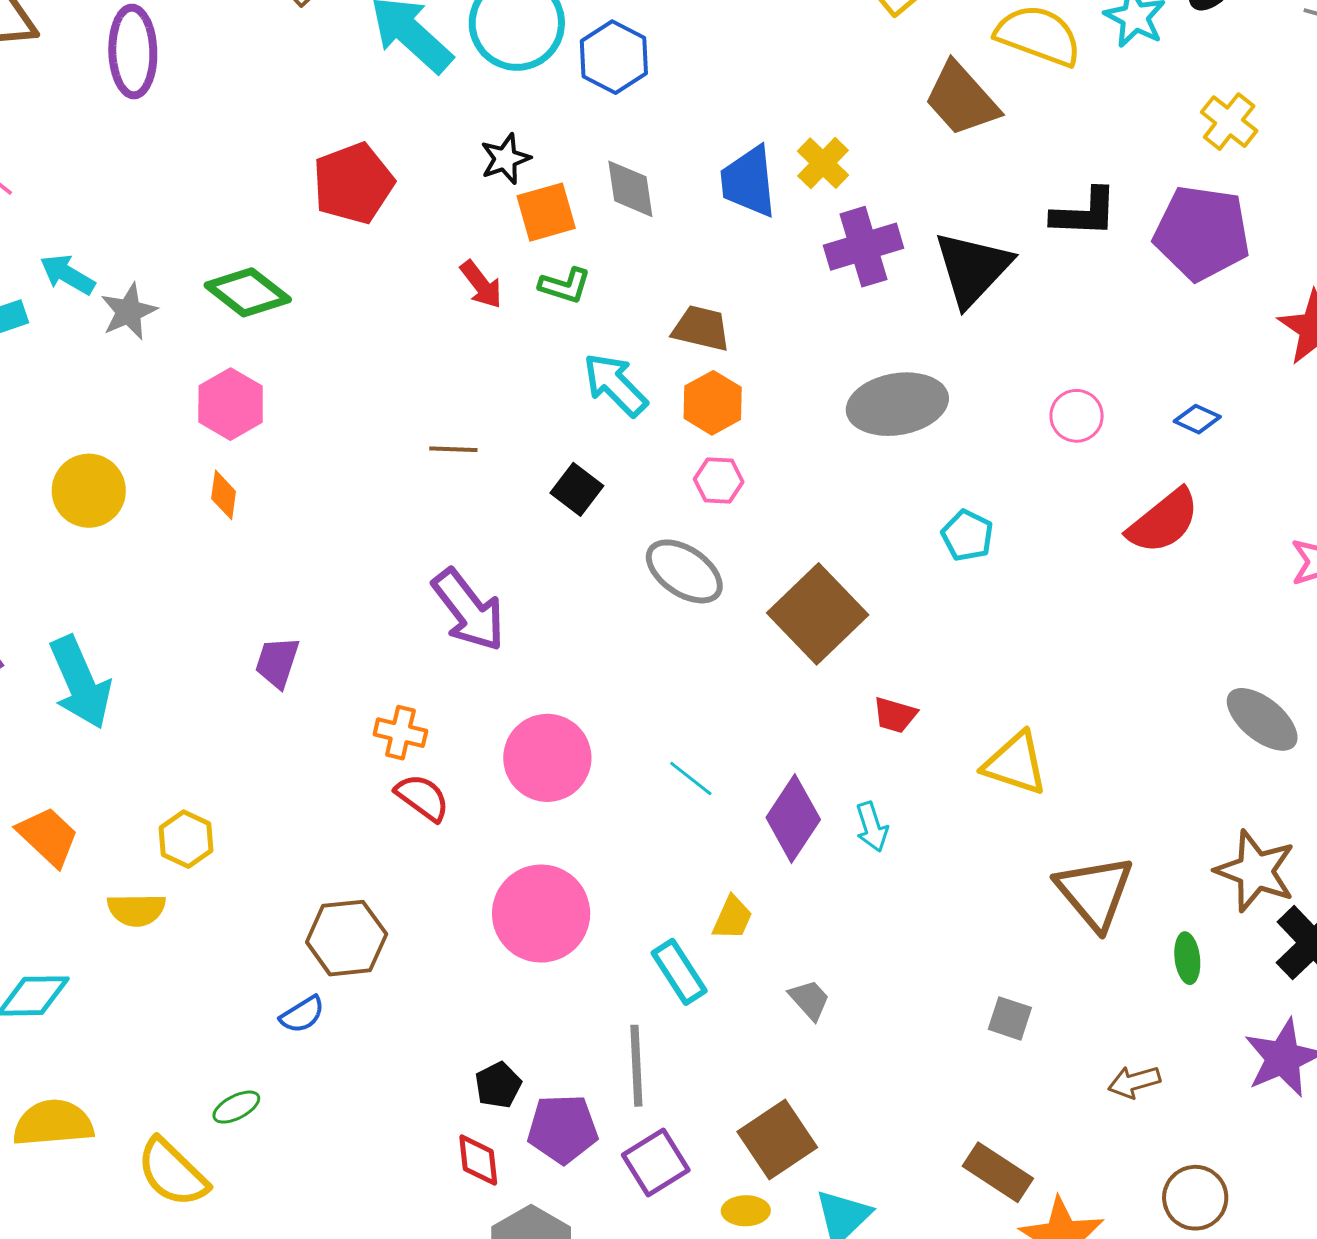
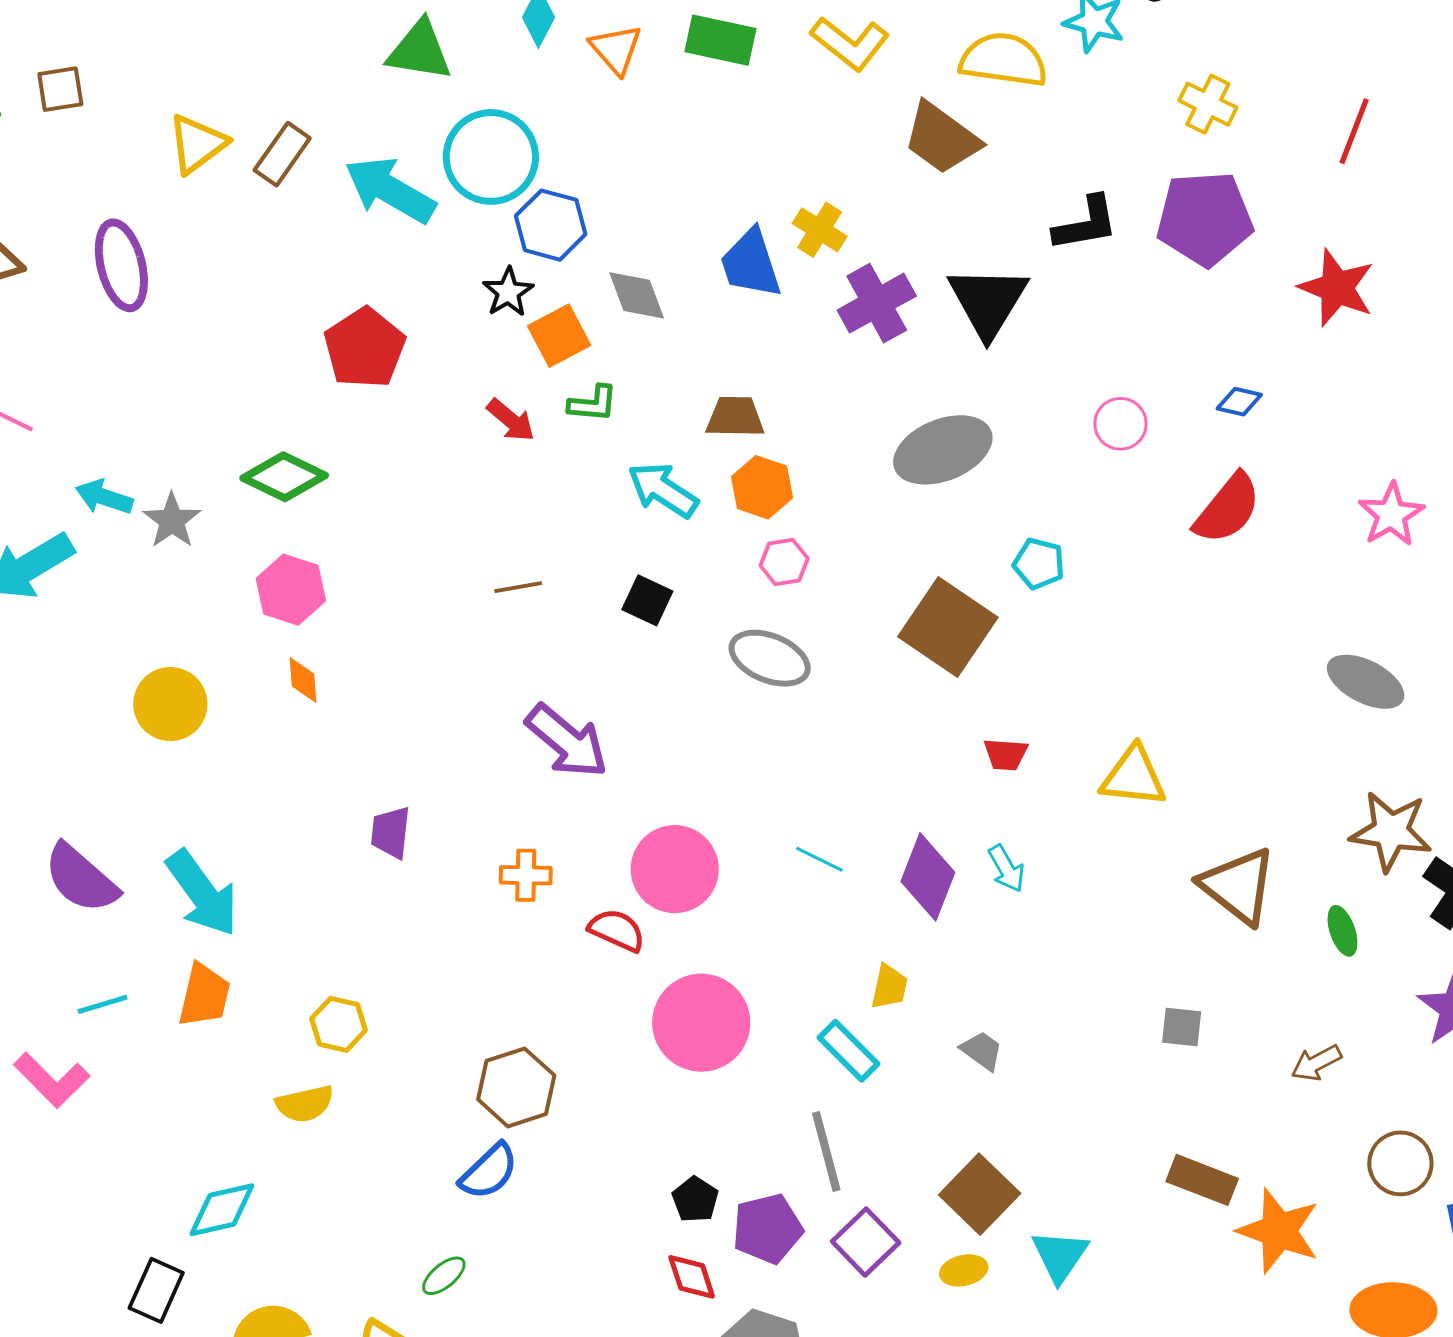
blue hexagon: (614, 57) -> (551, 225), moved
brown square: (818, 614) -> (948, 627), moved
red semicircle: (422, 797) -> (617, 930), moved
orange trapezoid: (48, 836) -> (204, 995), moved, turned 72
blue semicircle: (302, 1014) -> (489, 1171), size x1.4

